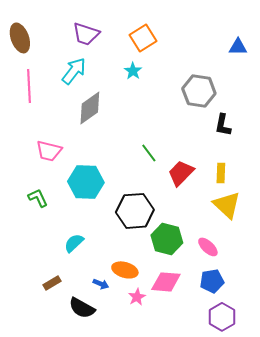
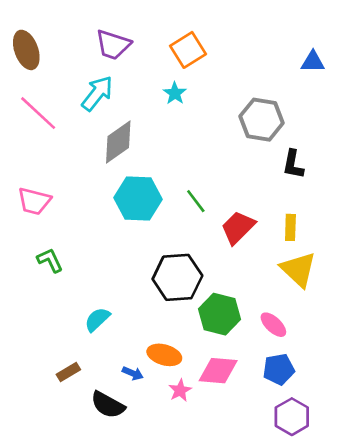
pink line: (29, 86) -> (38, 113), turned -44
pink trapezoid: (49, 151) -> (34, 201), moved
cyan hexagon: (86, 182) -> (138, 198), moved

